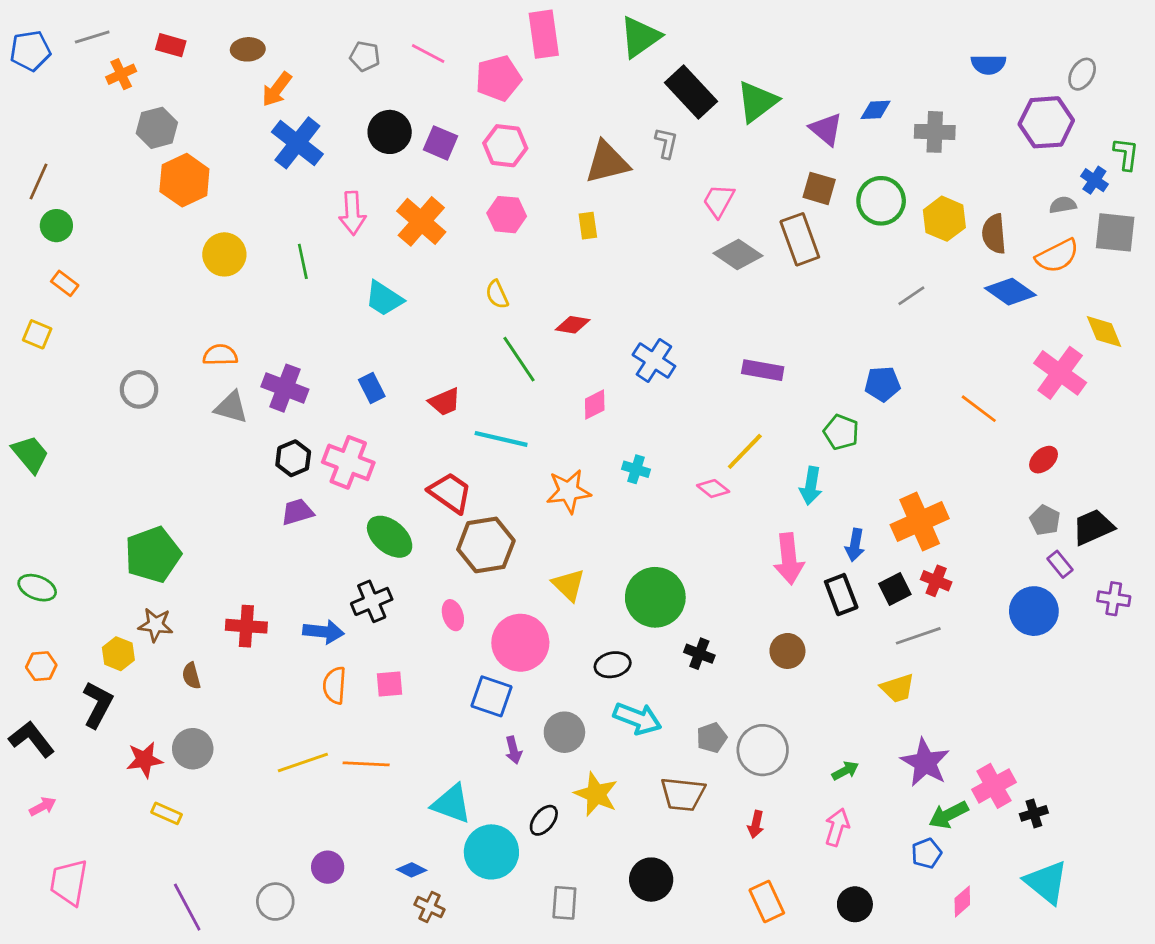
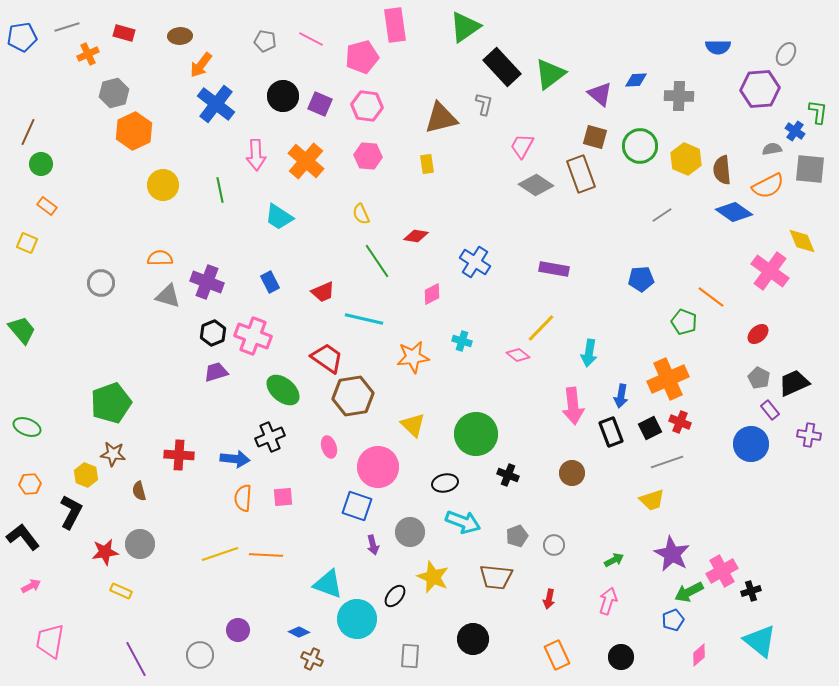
green pentagon: (841, 432) -> (684, 322), moved
gray circle: (763, 750) -> (554, 545), size x0.6

